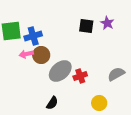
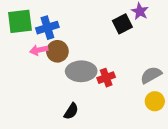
black square: (86, 26) -> (122, 24), moved, turned -35
gray ellipse: (60, 71) -> (81, 71), turned 40
yellow circle: (99, 103) -> (155, 101), moved

